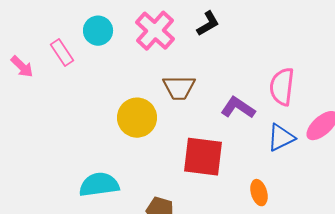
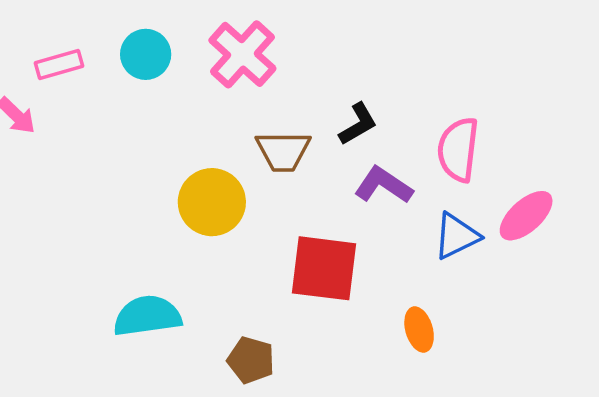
black L-shape: (208, 24) -> (358, 124), moved
pink rectangle: (62, 53) -> (59, 65), moved, turned -72

